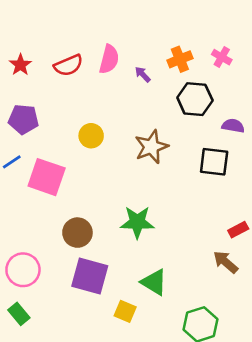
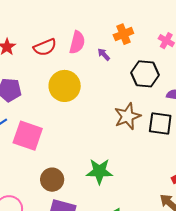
orange cross: (180, 59) -> (123, 34), moved
yellow circle: (91, 136) -> (65, 86), moved, size x1.6
brown star: (151, 147) -> (127, 116), moved

